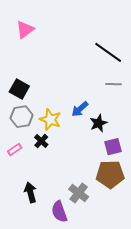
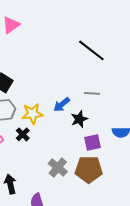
gray line: (114, 84) -> (92, 93), moved
yellow star: (50, 119) -> (32, 114), turned -30
gray cross: (79, 193) -> (58, 167), moved

